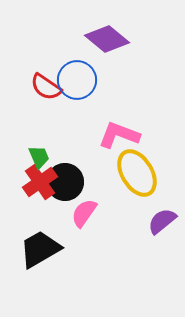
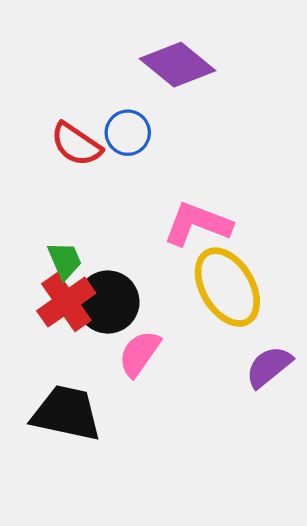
blue circle: (77, 80) -> (128, 133), size x0.7
black trapezoid: (40, 249) -> (66, 413), turned 42

